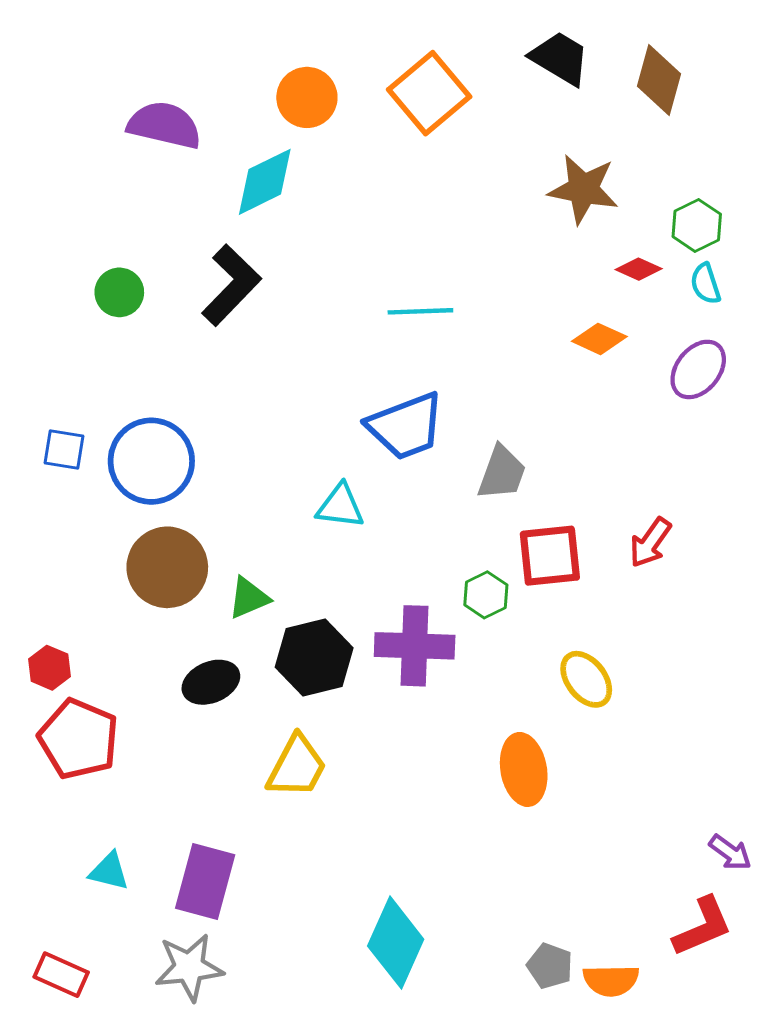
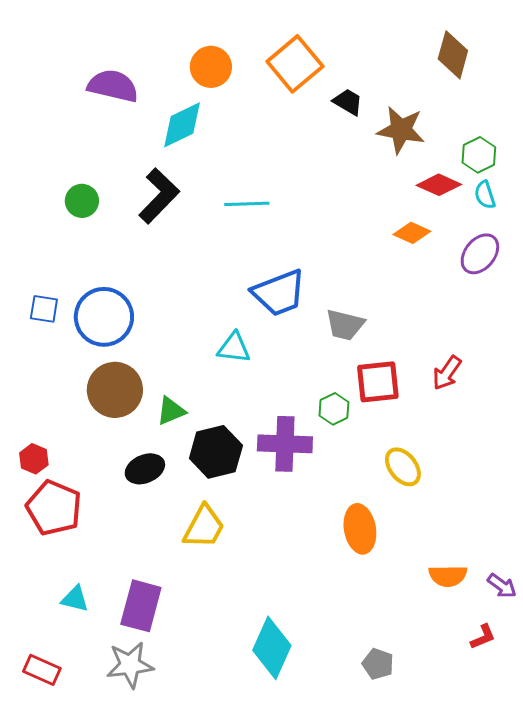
black trapezoid: (560, 58) -> (348, 102), moved, size x0.7
red diamond: (639, 269) -> (439, 185), size x1.4
cyan line: (420, 311) -> (247, 204), moved
gray trapezoid: (502, 473) -> (345, 325), turned 84
red L-shape: (703, 927) -> (483, 637), size x0.6
orange semicircle: (611, 980) -> (448, 576), moved

